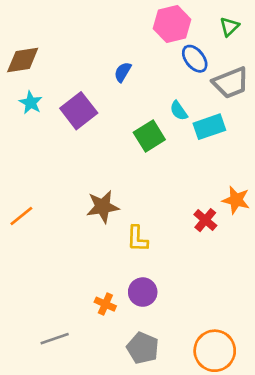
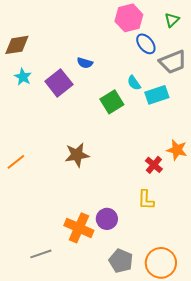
blue semicircle: (123, 72) -> (85, 63), moved, turned -105
yellow L-shape: (137, 239) -> (146, 200), moved
orange cross: (105, 304) -> (79, 228), size x1.8
gray pentagon: (143, 348) -> (121, 261), moved

